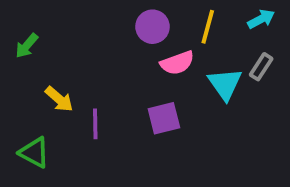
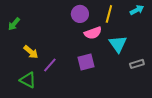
gray rectangle: (261, 67) -> (137, 64), moved, turned 40
purple line: (95, 124) -> (50, 65), turned 42
green triangle: (34, 152) -> (28, 80), moved

